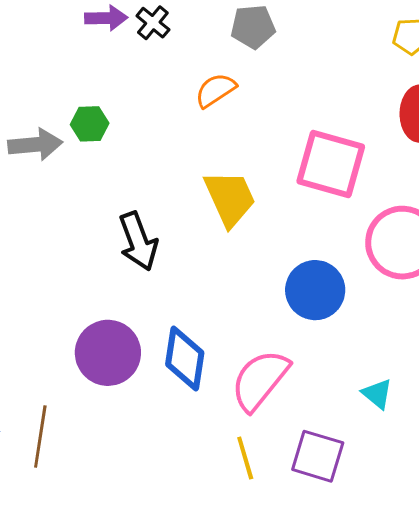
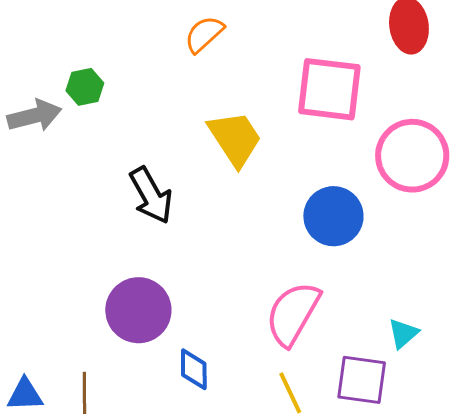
blue diamond: (185, 359) -> (194, 369), moved, size x0.7
cyan triangle: (377, 394) -> (403, 333), moved, turned 48

